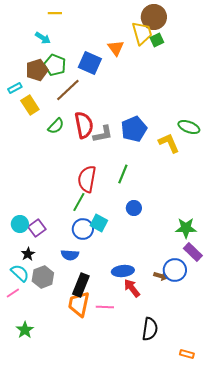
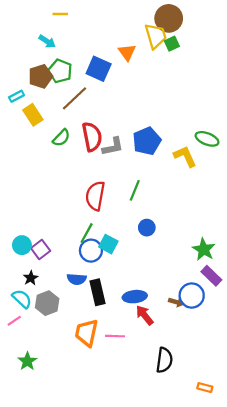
green line: (79, 202) -> (87, 233), moved
green star: (186, 228) -> (204, 250), turned 30
black rectangle: (81, 285) -> (97, 292), moved, turned -35

